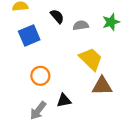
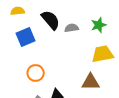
black semicircle: (57, 16) -> (51, 20), size x1.5
yellow trapezoid: (91, 59) -> (103, 54), moved, turned -55

